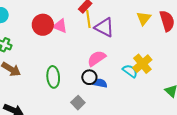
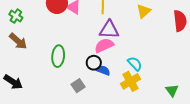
yellow triangle: (144, 18) -> (144, 11), moved
purple triangle: (104, 27) -> (109, 30), moved, turned -35
yellow cross: (142, 64) -> (131, 81), moved

